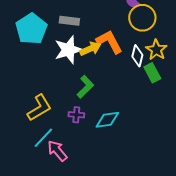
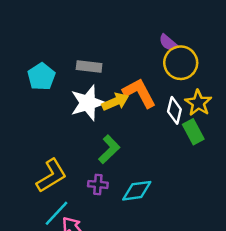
cyan pentagon: (31, 29) -> (41, 77), size x0.7

